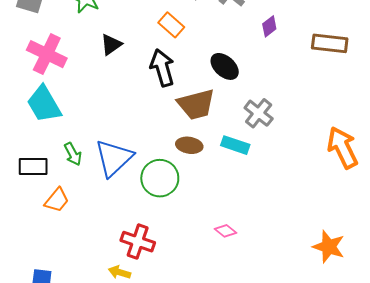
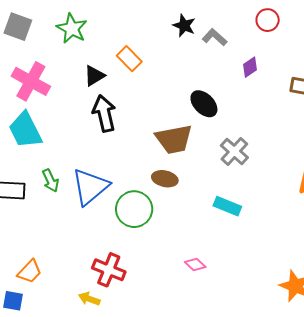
orange rectangle: (171, 25) -> (129, 59), moved
black arrow: (162, 68) -> (104, 113), moved
cyan rectangle: (235, 145) -> (227, 206), moved
orange trapezoid: (57, 200) -> (30, 272), moved

